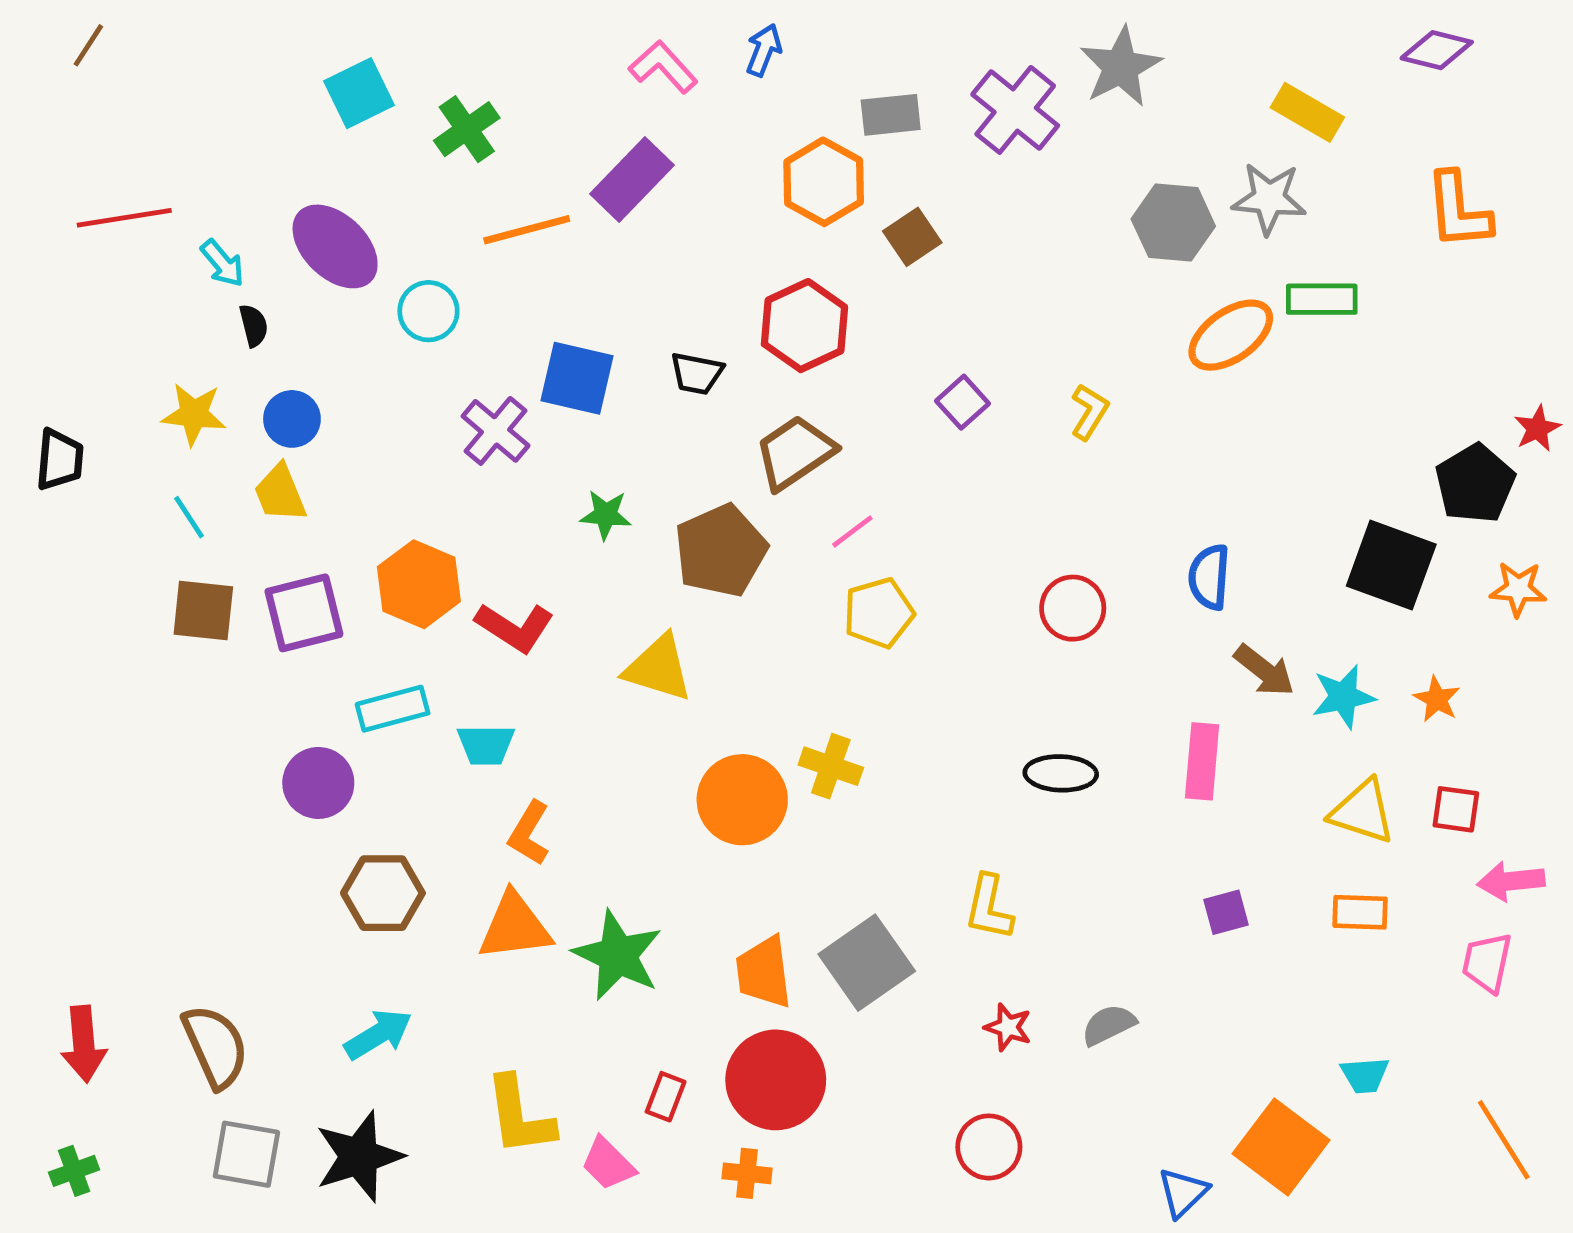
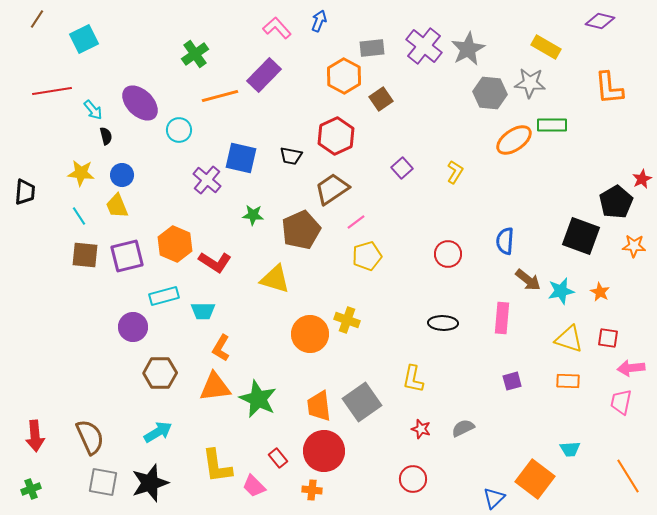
gray star: (1121, 67) -> (468, 49), moved
cyan square: (359, 93) -> (84, 39), moved
red rectangle: (666, 1097) -> (278, 458), turned -60

